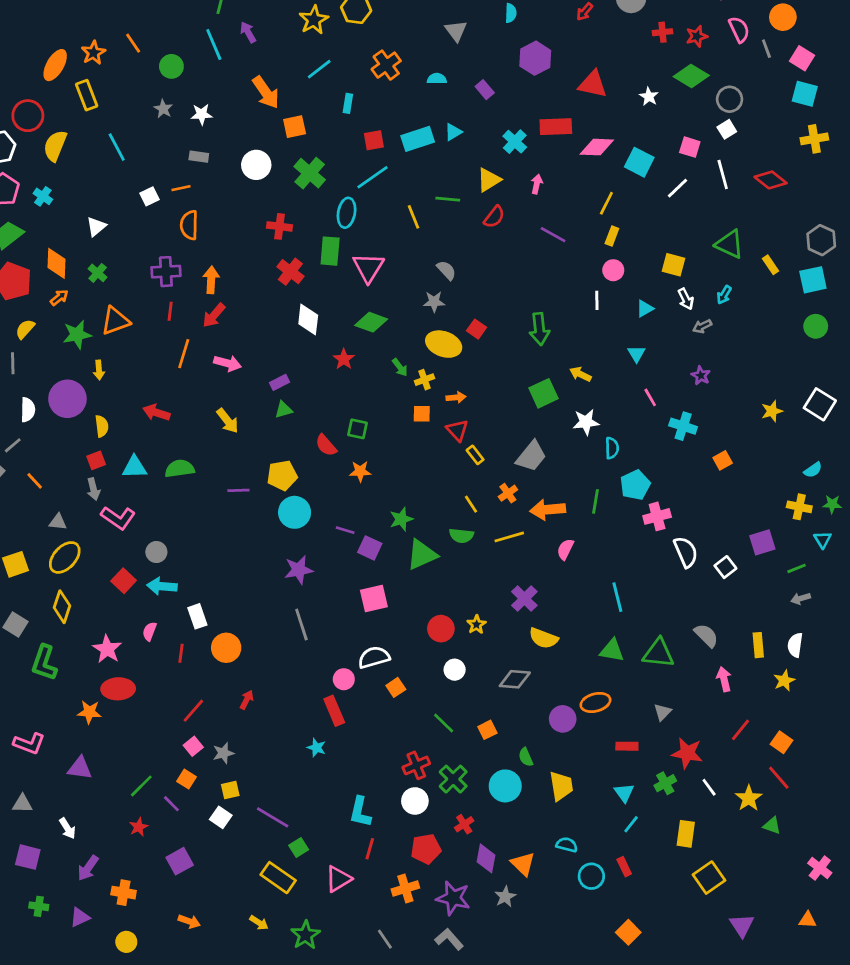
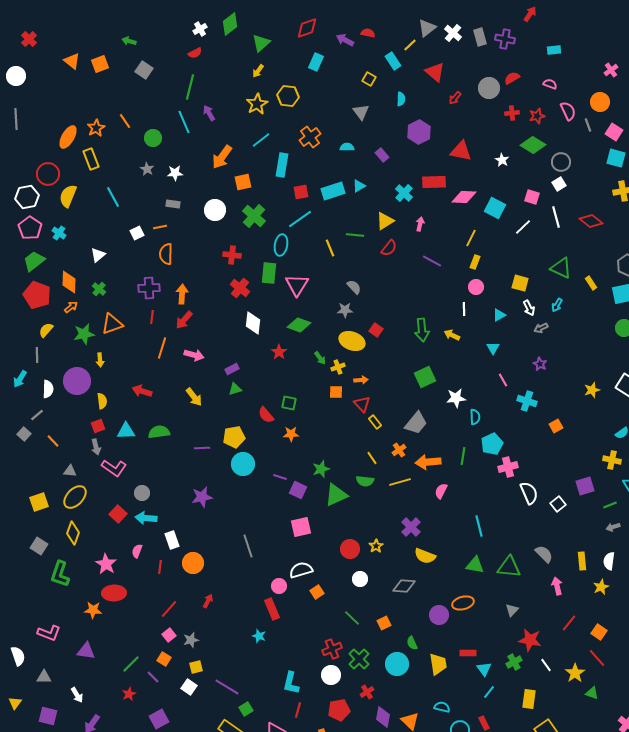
orange arrow: (266, 92) -> (222, 157), turned 70
cyan rectangle: (348, 103) -> (282, 165), size x1.6
yellow arrow: (580, 374) -> (452, 335), moved
purple star: (299, 570) -> (202, 497), moved
red rectangle: (627, 746) -> (468, 653), moved

